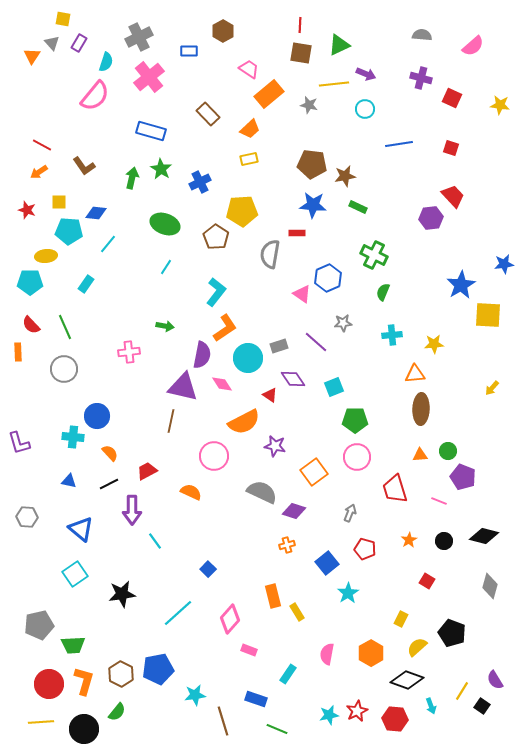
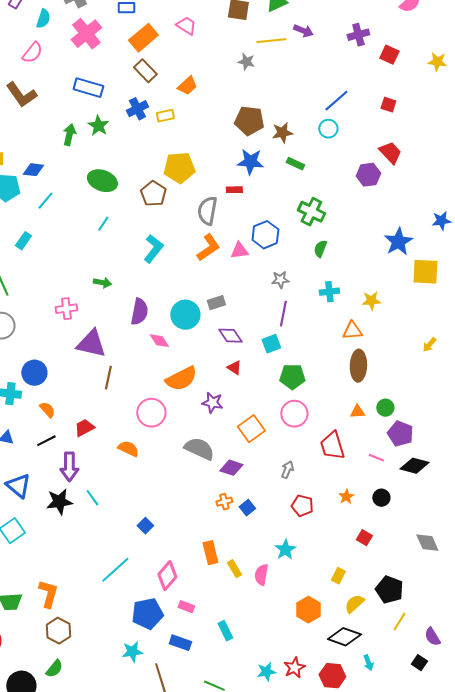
purple cross: (421, 78) -> (358, 35), turned -30
orange rectangle: (269, 94) -> (143, 38), moved
pink semicircle: (95, 96) -> (32, 53), size x0.7
cyan circle: (365, 109) -> (328, 129), moved
blue line: (399, 144) -> (336, 101), turned -32
yellow rectangle: (249, 159) -> (165, 116), moved
brown L-shape: (84, 166) -> (21, 95), moved, size x1.4
blue cross: (200, 182) -> (137, 109), moved
pink triangle: (302, 294) -> (239, 251), turned -42
orange L-shape: (225, 328) -> (208, 248), moved
purple line: (316, 342) -> (283, 314), moved, turned 60
purple triangle: (183, 387) -> (91, 344), moved
red triangle: (270, 395) -> (234, 368), moved
black diamond: (484, 536) -> (414, 466), moved
blue square: (327, 563) -> (247, 508), moved, size x0.7
gray diamond: (490, 586) -> (427, 543), turned -40
black star: (122, 594) -> (59, 502), moved
pink semicircle: (327, 654) -> (261, 575), moved
blue pentagon: (158, 669) -> (147, 614), moved
cyan rectangle: (288, 674) -> (225, 631), turned -60
orange L-shape: (84, 681) -> (48, 594), moved
yellow line: (462, 691) -> (399, 622), moved
blue rectangle: (256, 699) -> (180, 643), moved

